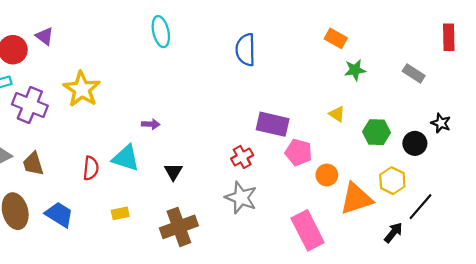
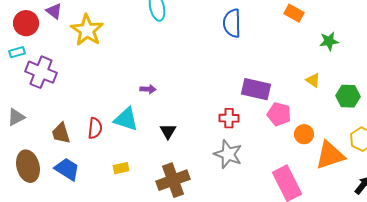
orange rectangle: (336, 38) -> (294, 13), moved
yellow star: (82, 89) -> (87, 30), moved
red cross: (242, 157) -> (229, 118), turned 30
brown trapezoid: (33, 164) -> (61, 133), moved

